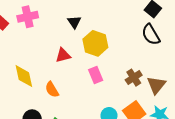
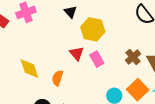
red triangle: (63, 55) -> (77, 53), moved, turned -49
orange semicircle: (52, 90) -> (57, 78), turned 56

